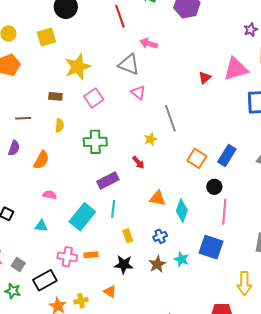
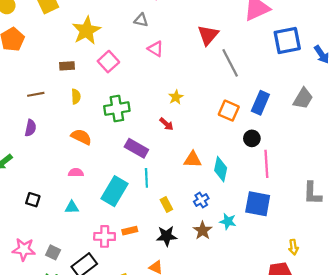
gray triangle: (129, 64) -> (141, 20), size x0.6
red triangle: (205, 78) -> (208, 35), moved, size x1.5
gray line: (170, 118) -> (230, 63), moved
orange semicircle: (41, 160) -> (81, 137), moved, turned -84
purple rectangle: (108, 181) -> (136, 148), turned 65
yellow arrow: (244, 283) -> (293, 247), moved, size x0.6

